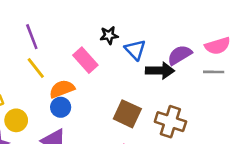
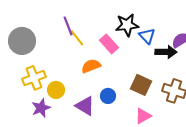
black star: (109, 35) -> (127, 25), size x1.6
yellow line: (36, 68) -> (77, 38), moved
blue circle: (61, 107) -> (108, 96), moved

